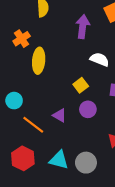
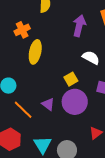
purple circle: (88, 109) -> (75, 102), size x1.6
cyan triangle: (59, 160) -> (43, 145), turned 36

